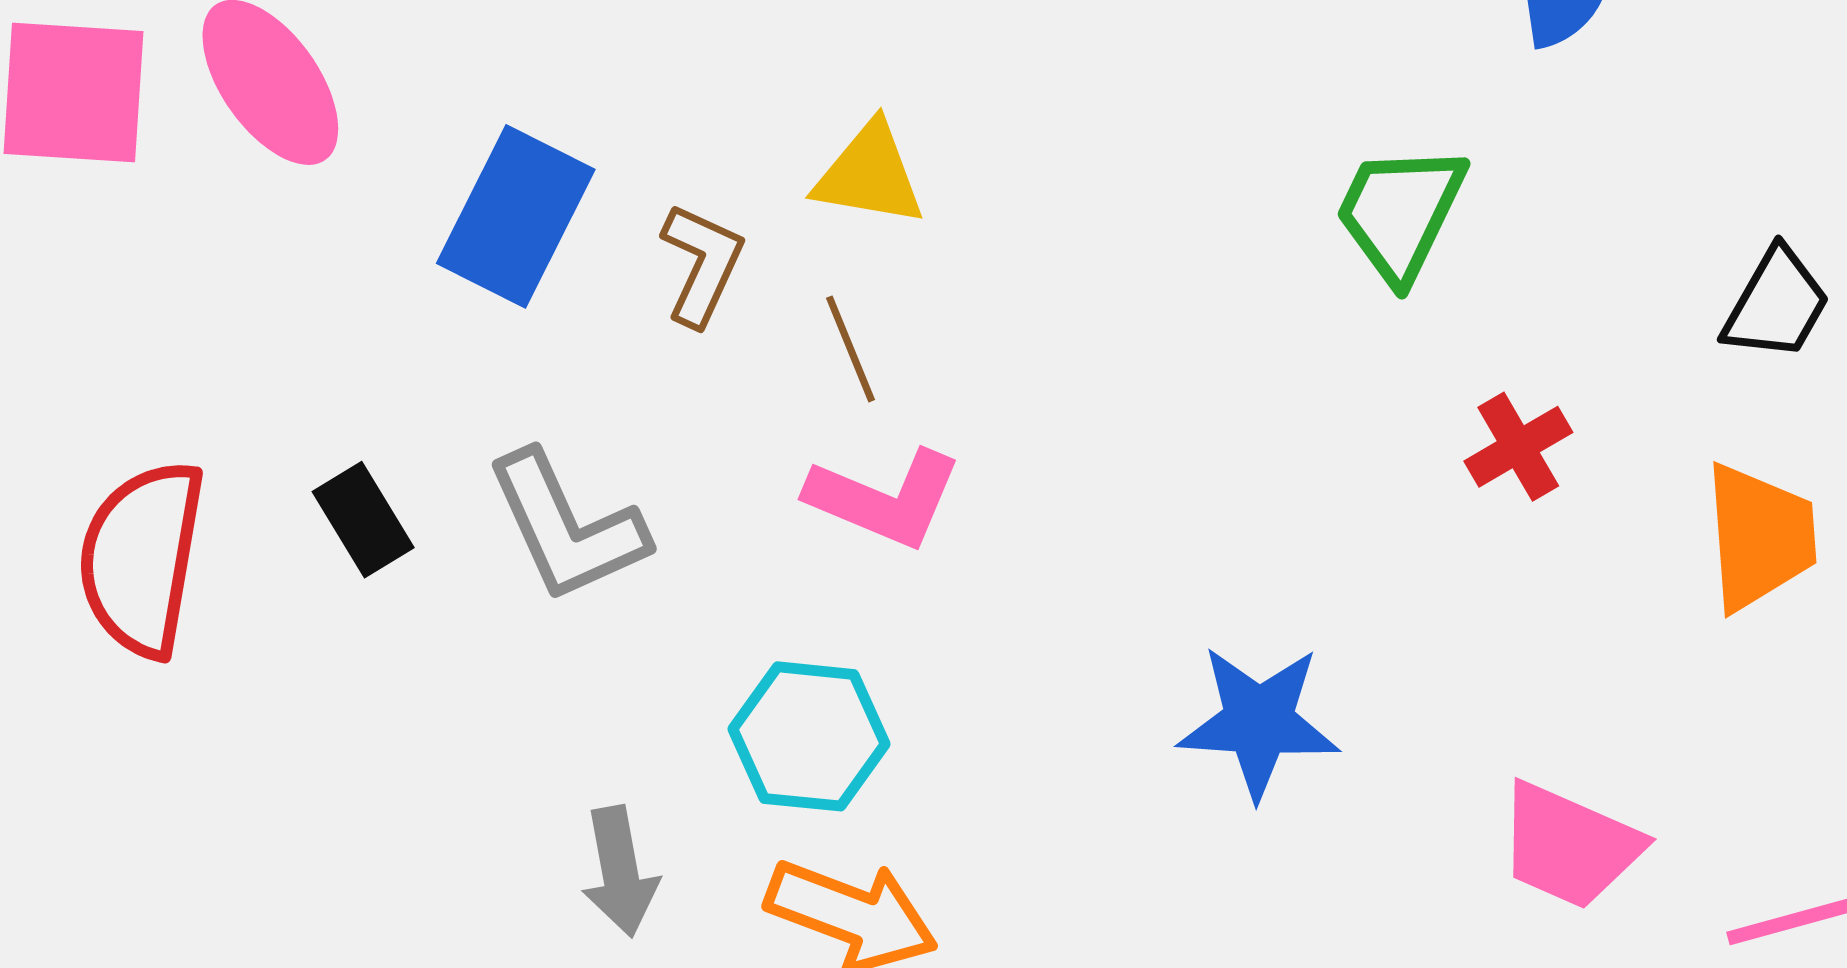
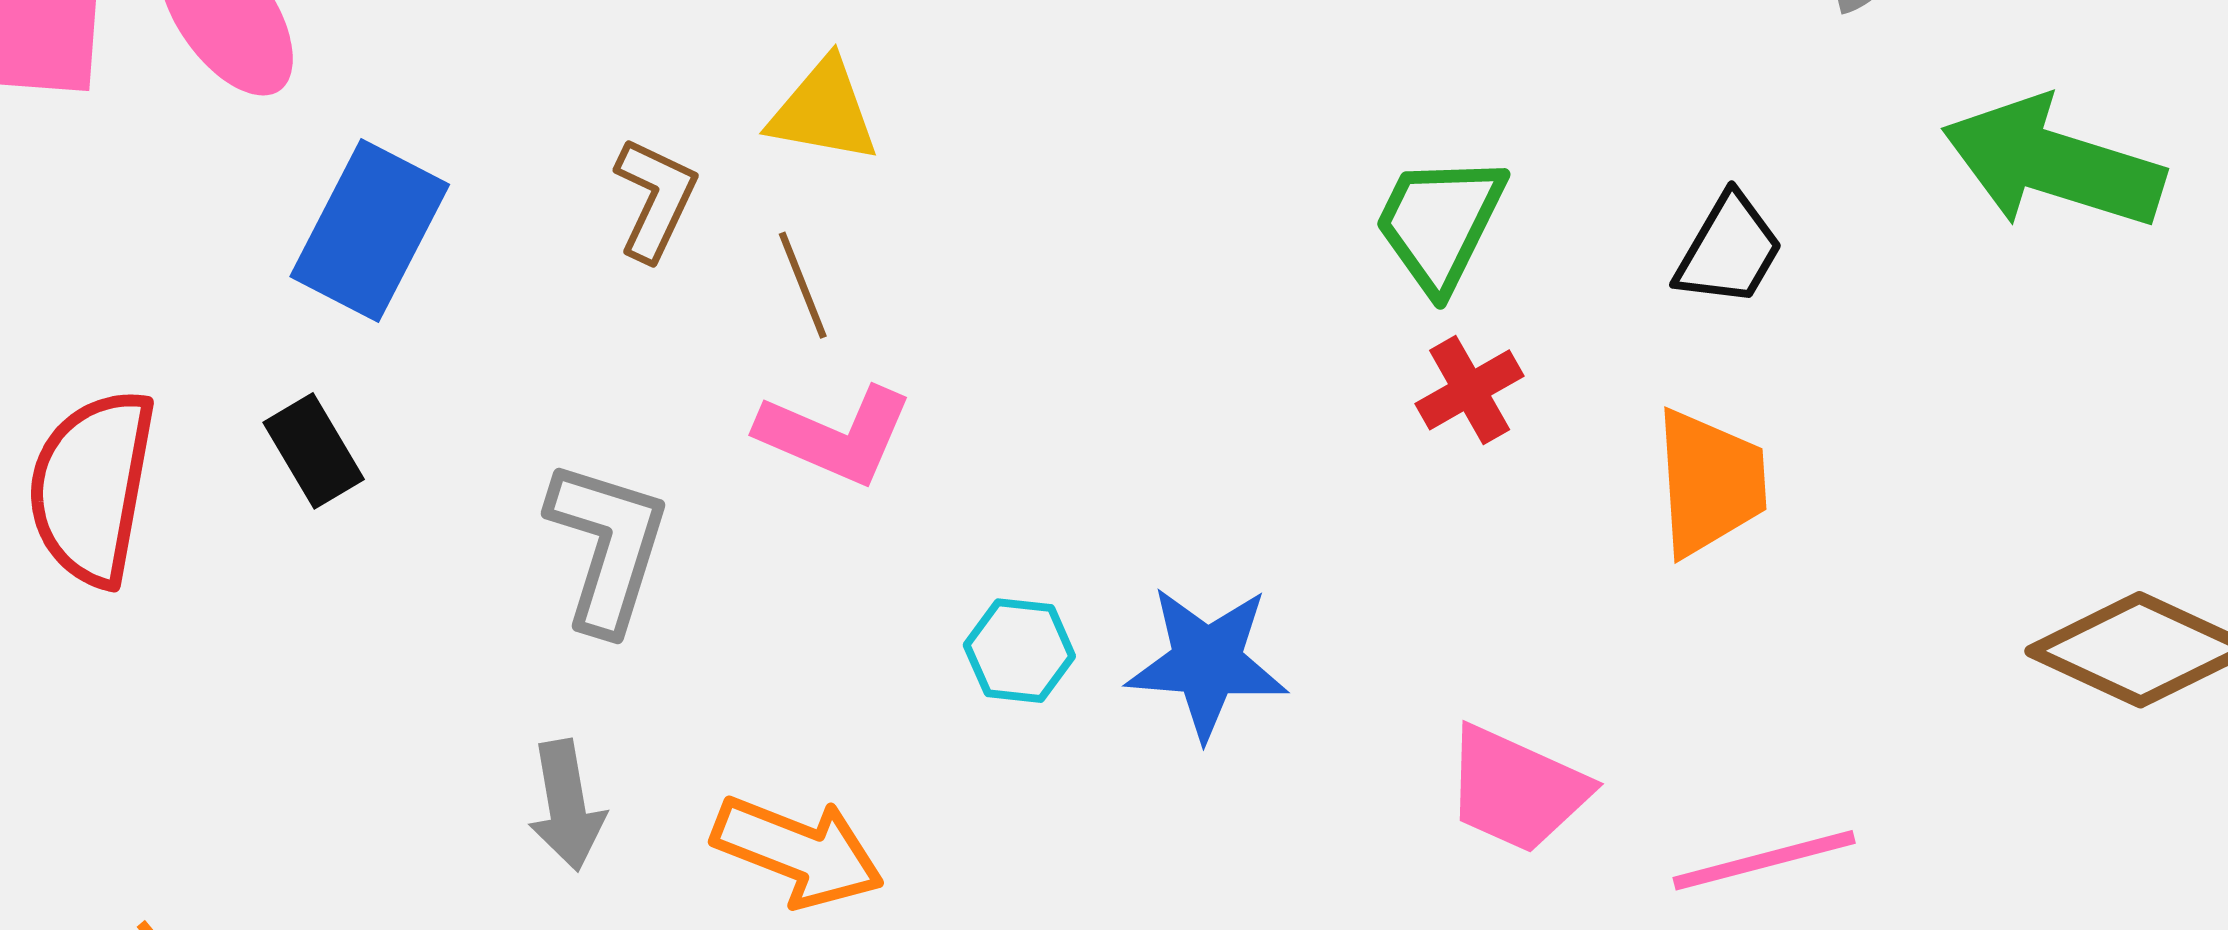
green trapezoid: (1400, 213) -> (1440, 223), moved
blue rectangle: (516, 216) -> (370, 230), moved
gray L-shape: (567, 527) -> (607, 546), moved, turned -139
cyan hexagon: (809, 736) -> (1019, 651), moved, size x0.7

